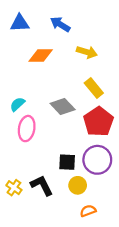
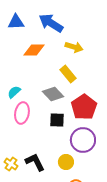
blue arrow: (60, 24) -> (51, 23), size x1.4
yellow rectangle: (94, 88) -> (68, 74), moved
black square: (67, 162) -> (57, 120), moved

